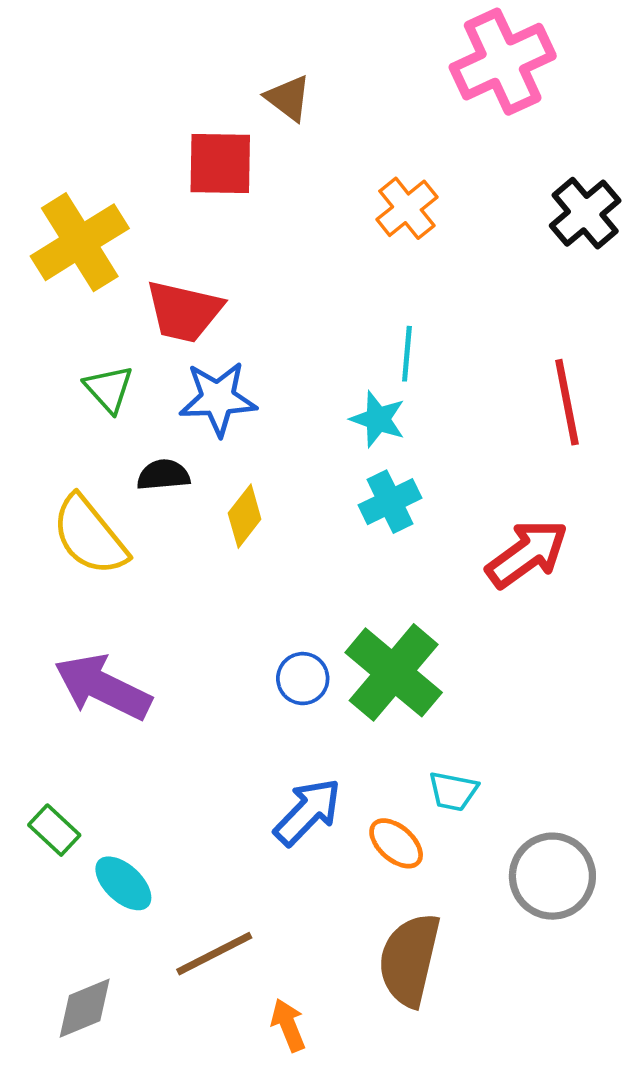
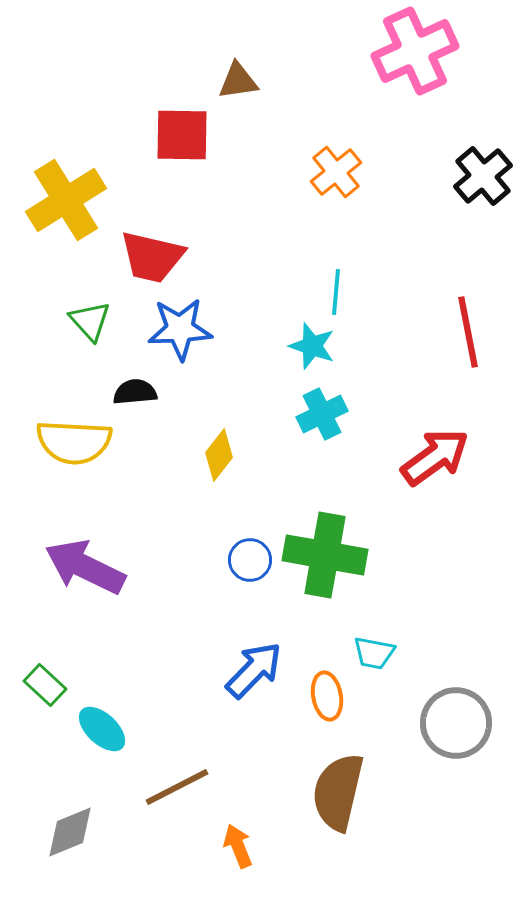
brown triangle: (288, 98) -> (238, 81), turned -45
yellow diamond: (245, 516) -> (219, 455), moved
yellow semicircle: (89, 536) -> (74, 442), turned -48
green cross: (394, 672) -> (325, 555), turned -30
orange ellipse: (396, 843) -> (327, 696), turned 39

